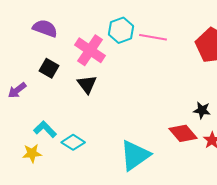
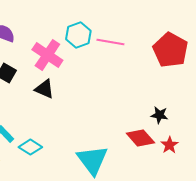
black triangle: (87, 84) -> (44, 89), turned -30
cyan triangle: (135, 155) -> (92, 160), turned -32

